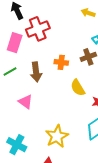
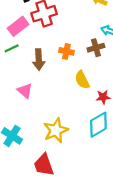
pink rectangle: (15, 43) -> (18, 26), turned 30
green line: (10, 71) -> (12, 48), moved

